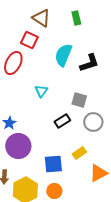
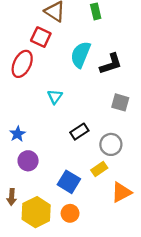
gray square: (79, 100) -> (120, 102), moved
gray circle: (93, 122) -> (111, 144), moved
purple circle: (18, 146) -> (28, 161), size x0.7
blue square: (53, 164) -> (69, 182), turned 36

